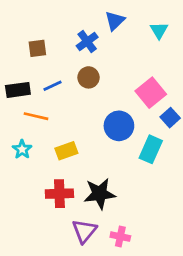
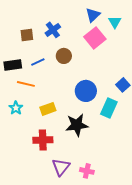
blue triangle: (115, 21) -> (93, 15), moved
blue cross: (87, 41) -> (53, 30), moved
pink square: (151, 93) -> (95, 38), moved
black star: (100, 194) -> (77, 125), moved

